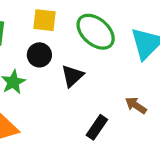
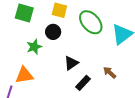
black triangle: (72, 76) -> (71, 63), moved

